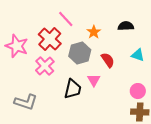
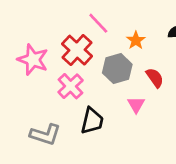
black trapezoid: (73, 89) -> (92, 121), moved

